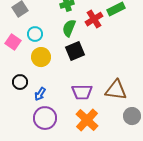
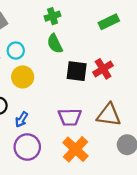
red cross: (94, 19) -> (103, 69), moved
green semicircle: (69, 28) -> (55, 44), turned -48
black square: (75, 51) -> (77, 71), moved, turned 30

